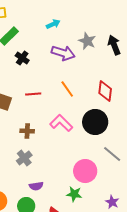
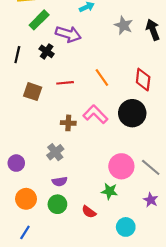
purple arrow: (63, 53) -> (68, 34), moved
black cross: (22, 58) -> (47, 51), moved
brown cross: (27, 131) -> (68, 123), moved
gray line: (112, 154) -> (151, 167), moved
purple semicircle: (36, 186) -> (60, 181), moved

